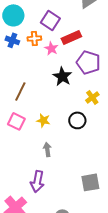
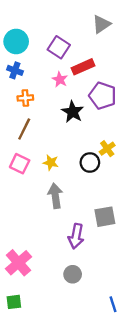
orange cross: (34, 38) -> (25, 98), moved
yellow cross: (92, 97) -> (107, 149), moved
gray arrow: (47, 149) -> (55, 196), size x1.5
purple arrow: (37, 181) -> (76, 236), moved
gray square: (90, 182) -> (105, 217), moved

